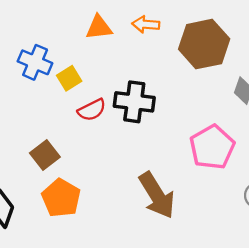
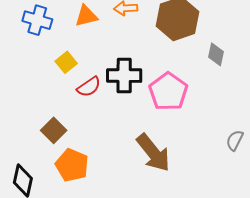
blue cross: (35, 62) -> (37, 20), moved
pink pentagon: (212, 147) -> (168, 92), moved

